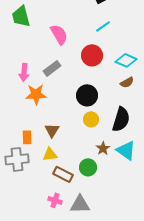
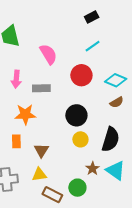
gray rectangle: (52, 68) -> (41, 88), turned 36
pink arrow: (24, 72) -> (16, 79), moved
orange rectangle: (27, 137) -> (16, 141), moved

